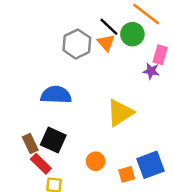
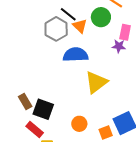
black line: (109, 27) -> (68, 14), moved
blue semicircle: (56, 95) -> (76, 55), moved
brown rectangle: (30, 144) -> (25, 101), moved

